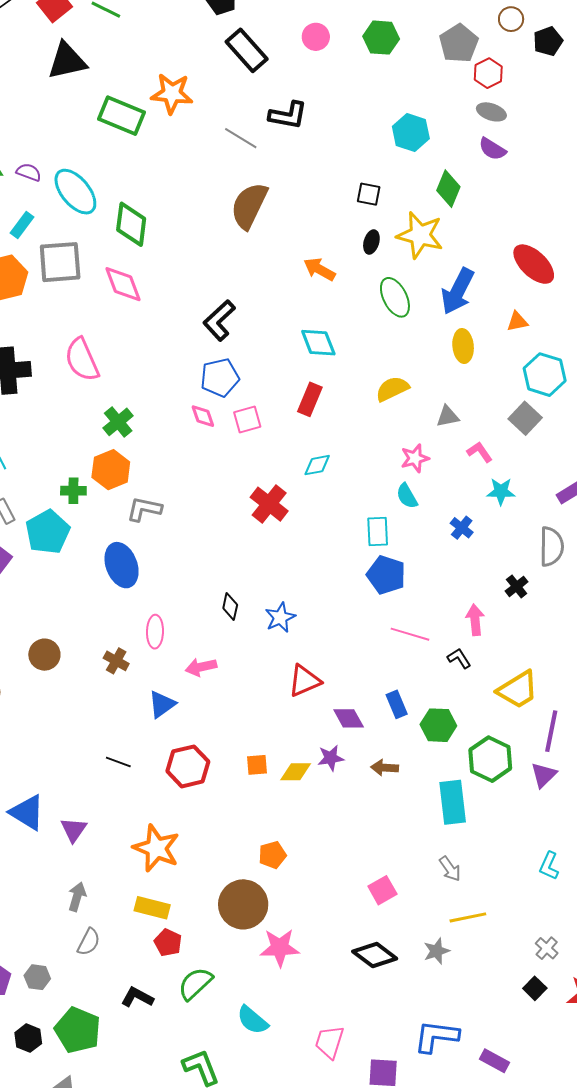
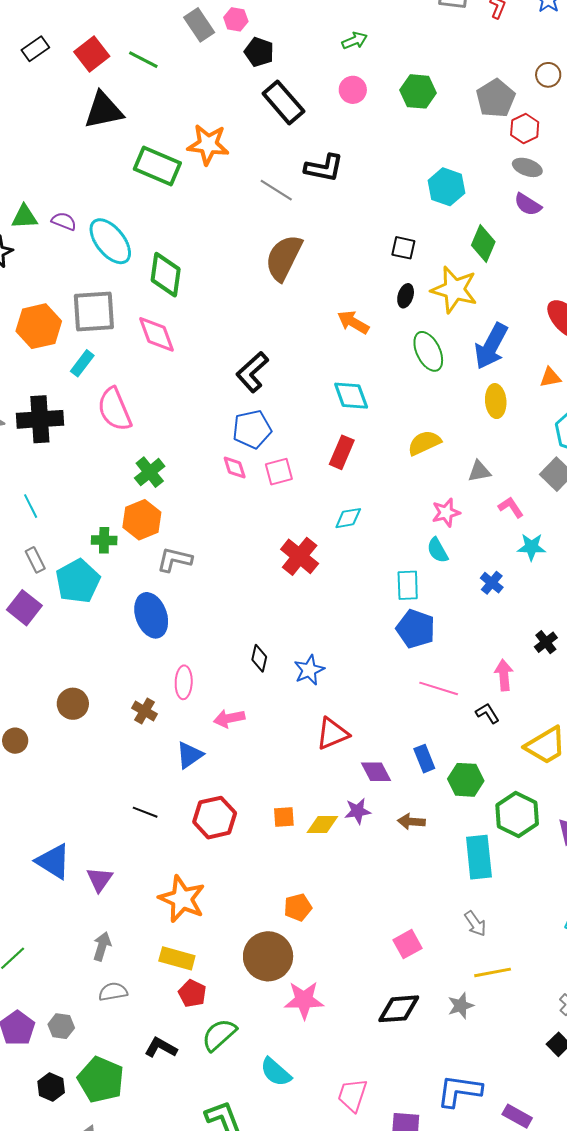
cyan rectangle: (22, 225) -> (82, 363), moved
gray semicircle: (89, 942) -> (113, 992), turned -128
black diamond: (375, 955) -> (399, 1009), turned -42

